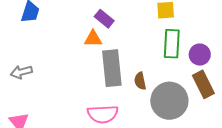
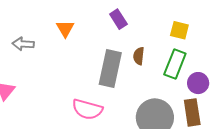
orange triangle: (93, 39) -> (65, 29), moved, turned 42
brown semicircle: (140, 81) -> (139, 56), moved

